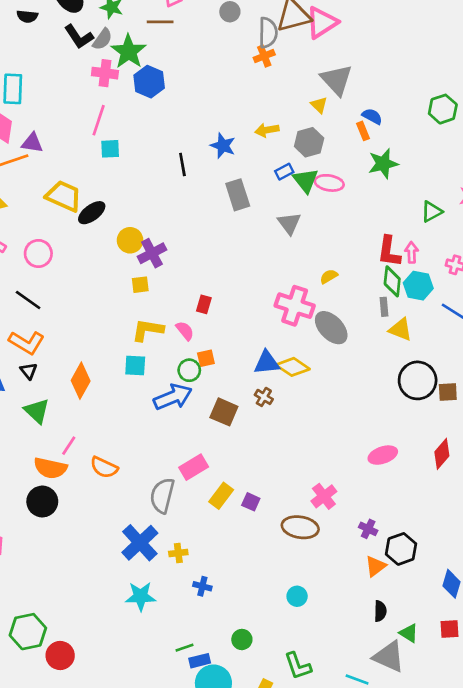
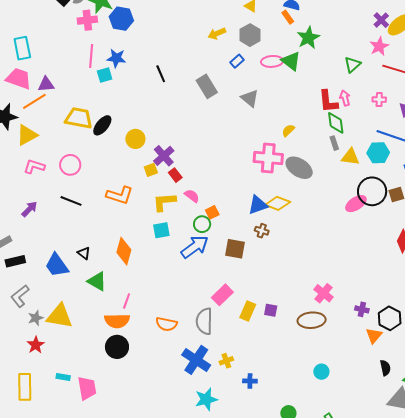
blue star: (223, 146) -> (116, 58), moved
green triangle: (306, 180) -> (291, 61), moved
purple cross: (152, 253) -> (164, 156), moved
cyan hexagon: (418, 286) -> (378, 153), moved
red rectangle: (204, 304) -> (175, 175), moved, turned -40
orange L-shape: (27, 343) -> (120, 195), moved
pink ellipse: (383, 455) -> (356, 204), moved
orange semicircle: (104, 467) -> (166, 324), moved

